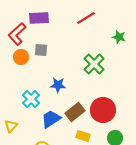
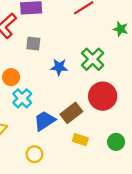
orange circle: (21, 57) -> (11, 77), moved
blue star: (58, 85) -> (59, 67), moved
red circle: (103, 110) -> (103, 96), moved

